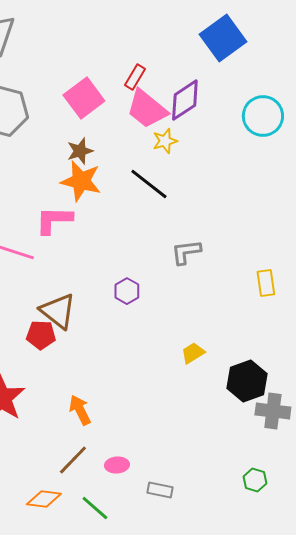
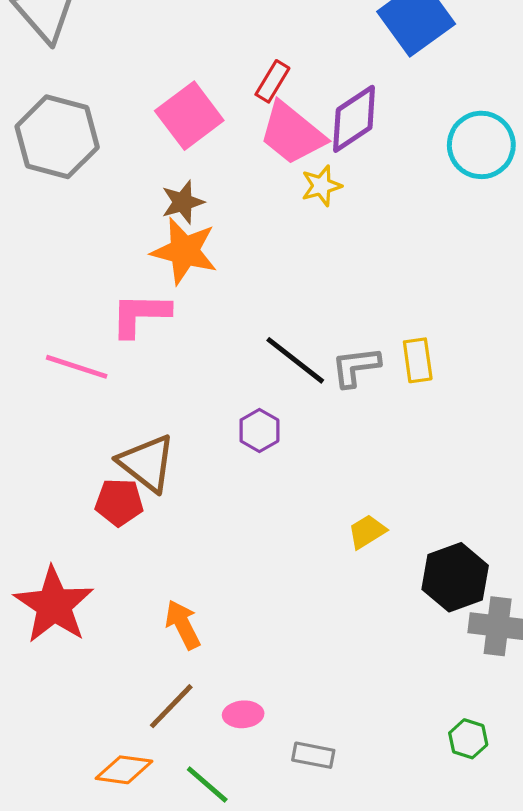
black line: (149, 184) -> (295, 360), moved
yellow rectangle: (266, 283) -> (418, 360), moved

